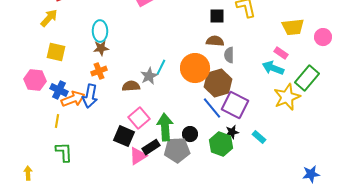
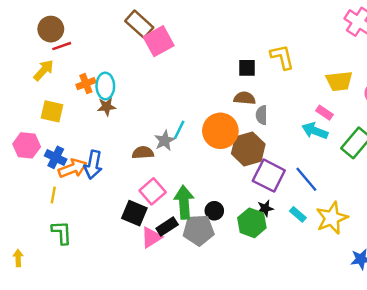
orange cross: (99, 71) -> (86, 84), moved
yellow star: (287, 97) -> (332, 218), moved
blue line: (212, 108) -> (306, 179), moved

